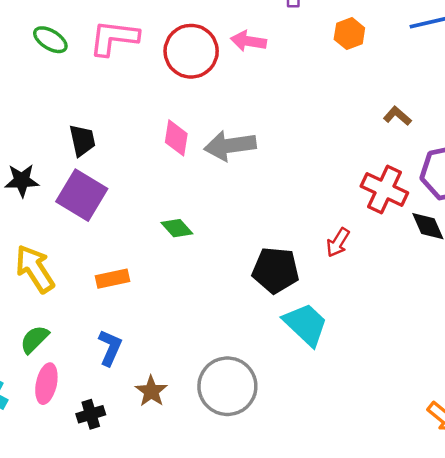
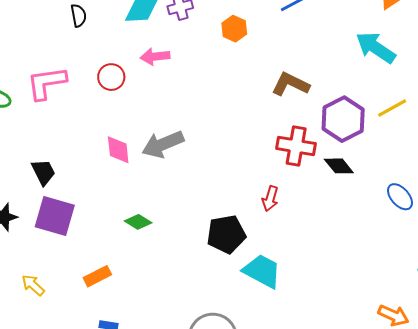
red circle: (191, 51) -> (111, 77), size x0.6
brown L-shape: (397, 116) -> (290, 84), size x1.6
yellow arrow: (35, 269) -> (33, 285), size x0.6

